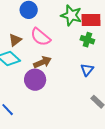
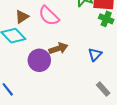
green cross: (87, 40) -> (106, 19), moved
brown arrow: (42, 62) -> (58, 48), moved

